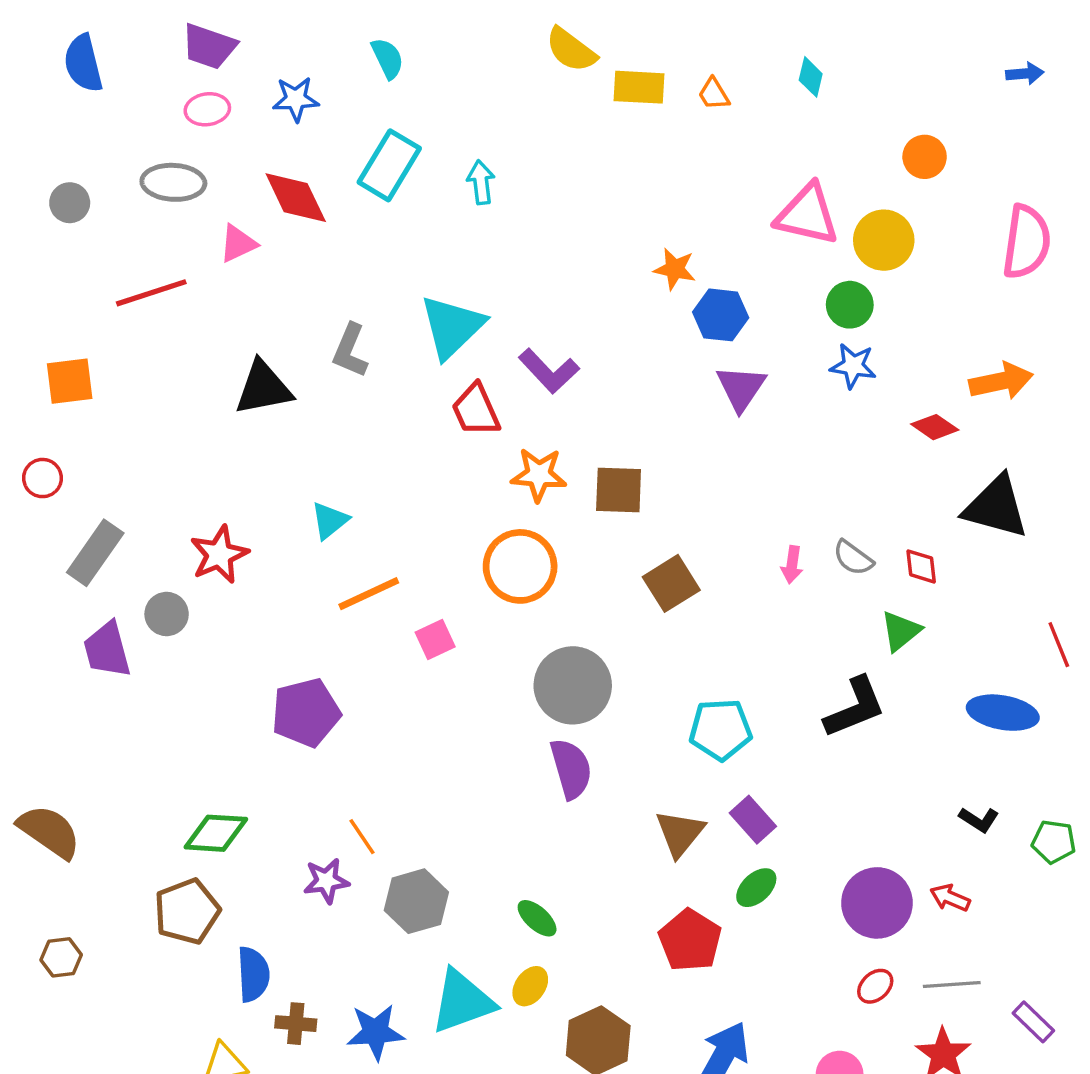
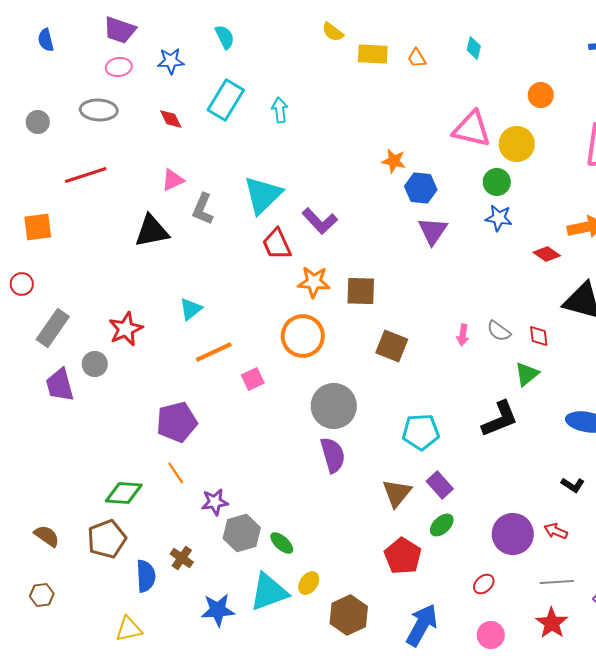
yellow semicircle: (571, 50) -> (333, 32), size x0.7
blue semicircle: (83, 63) -> (46, 40), size x0.7
red diamond: (296, 198) -> (171, 119), size x0.6
pink triangle: (238, 244) -> (173, 180), moved
brown square: (671, 583) -> (392, 346), turned -36
brown semicircle: (49, 832) -> (47, 536), moved, size x0.7
orange line: (362, 837) -> (176, 473), moved
purple star: (326, 881) -> (215, 502), moved
green ellipse: (537, 918) -> (282, 543), moved
brown hexagon: (61, 957) -> (42, 595), moved
red ellipse: (875, 986) -> (484, 584), moved
brown cross: (296, 1024) -> (182, 558), moved, turned 30

